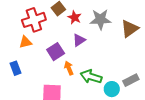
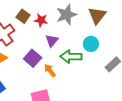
green arrow: (91, 77) -> (71, 57), moved
cyan circle: (112, 89) -> (91, 44), moved

